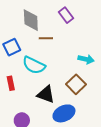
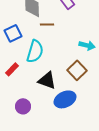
cyan semicircle: (34, 65) -> (35, 51), turned -100
red rectangle: (11, 83) -> (12, 69), turned 56

